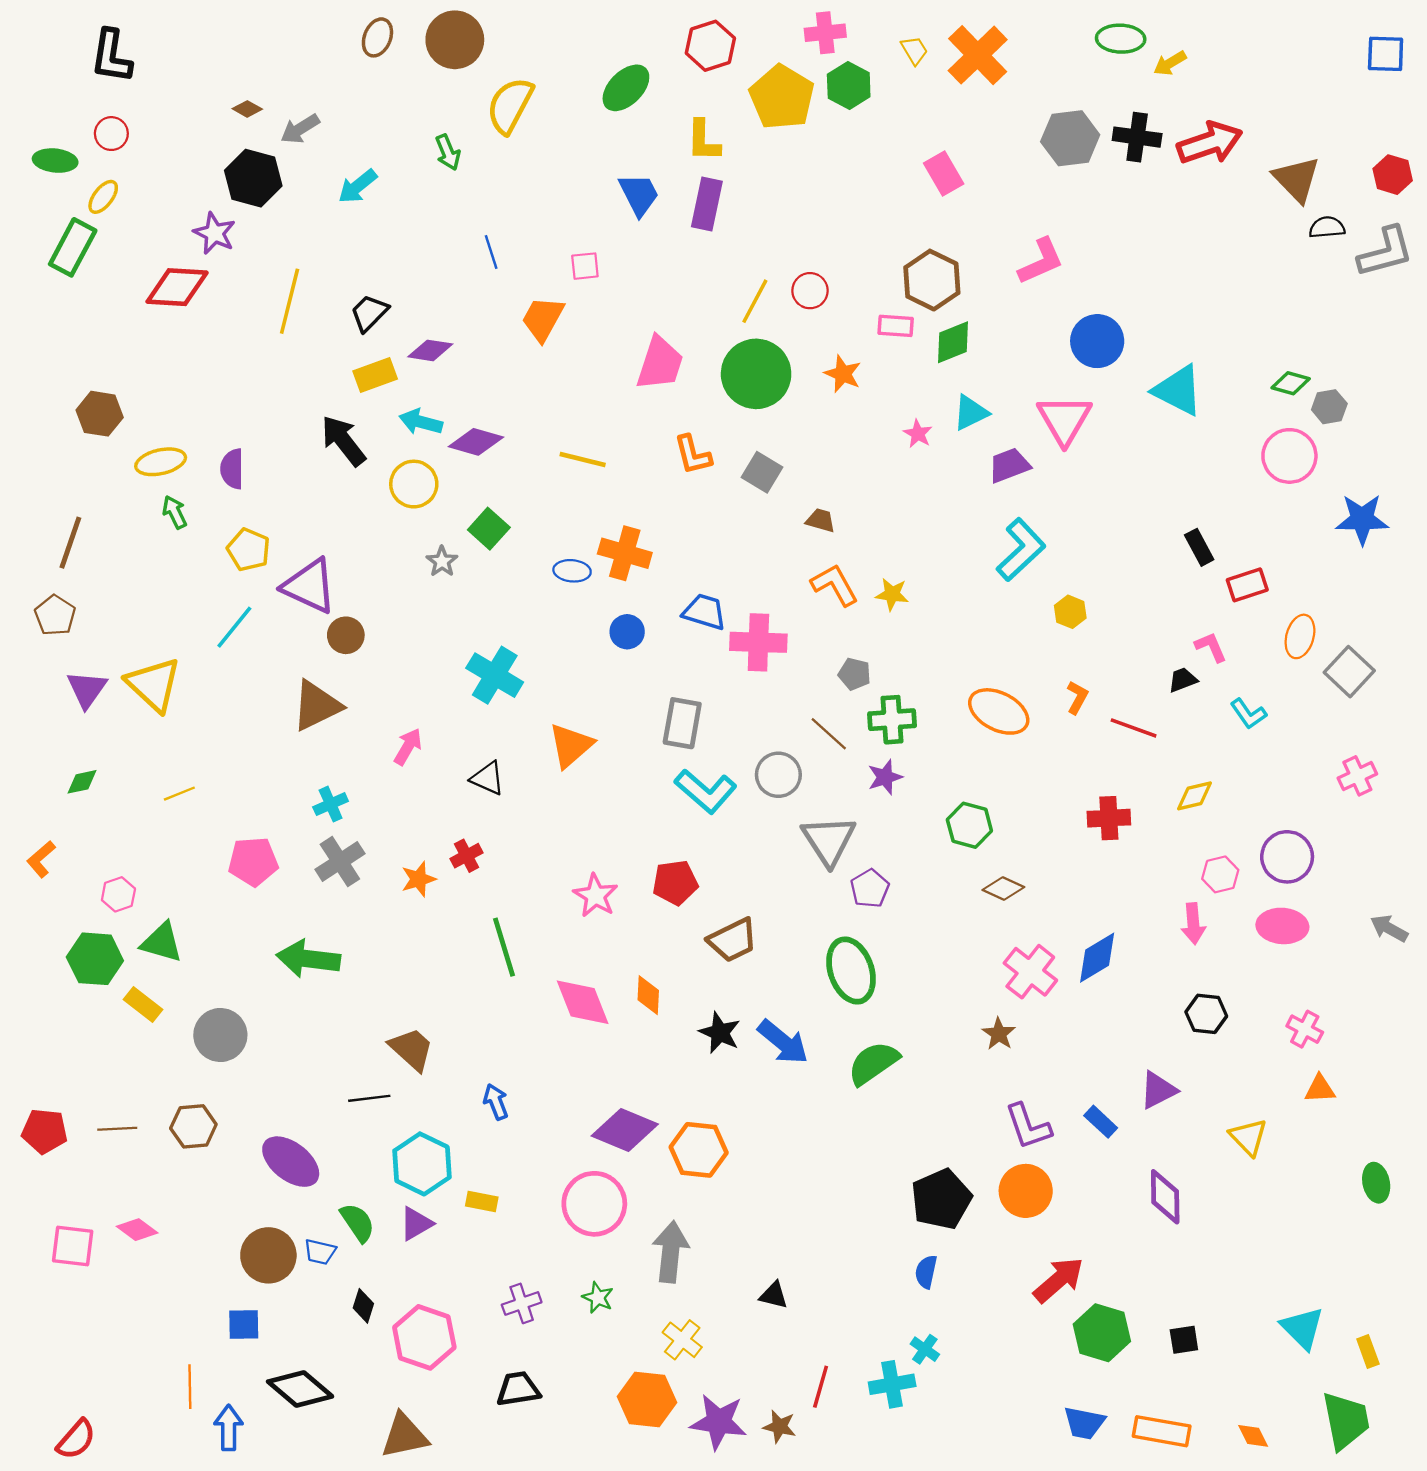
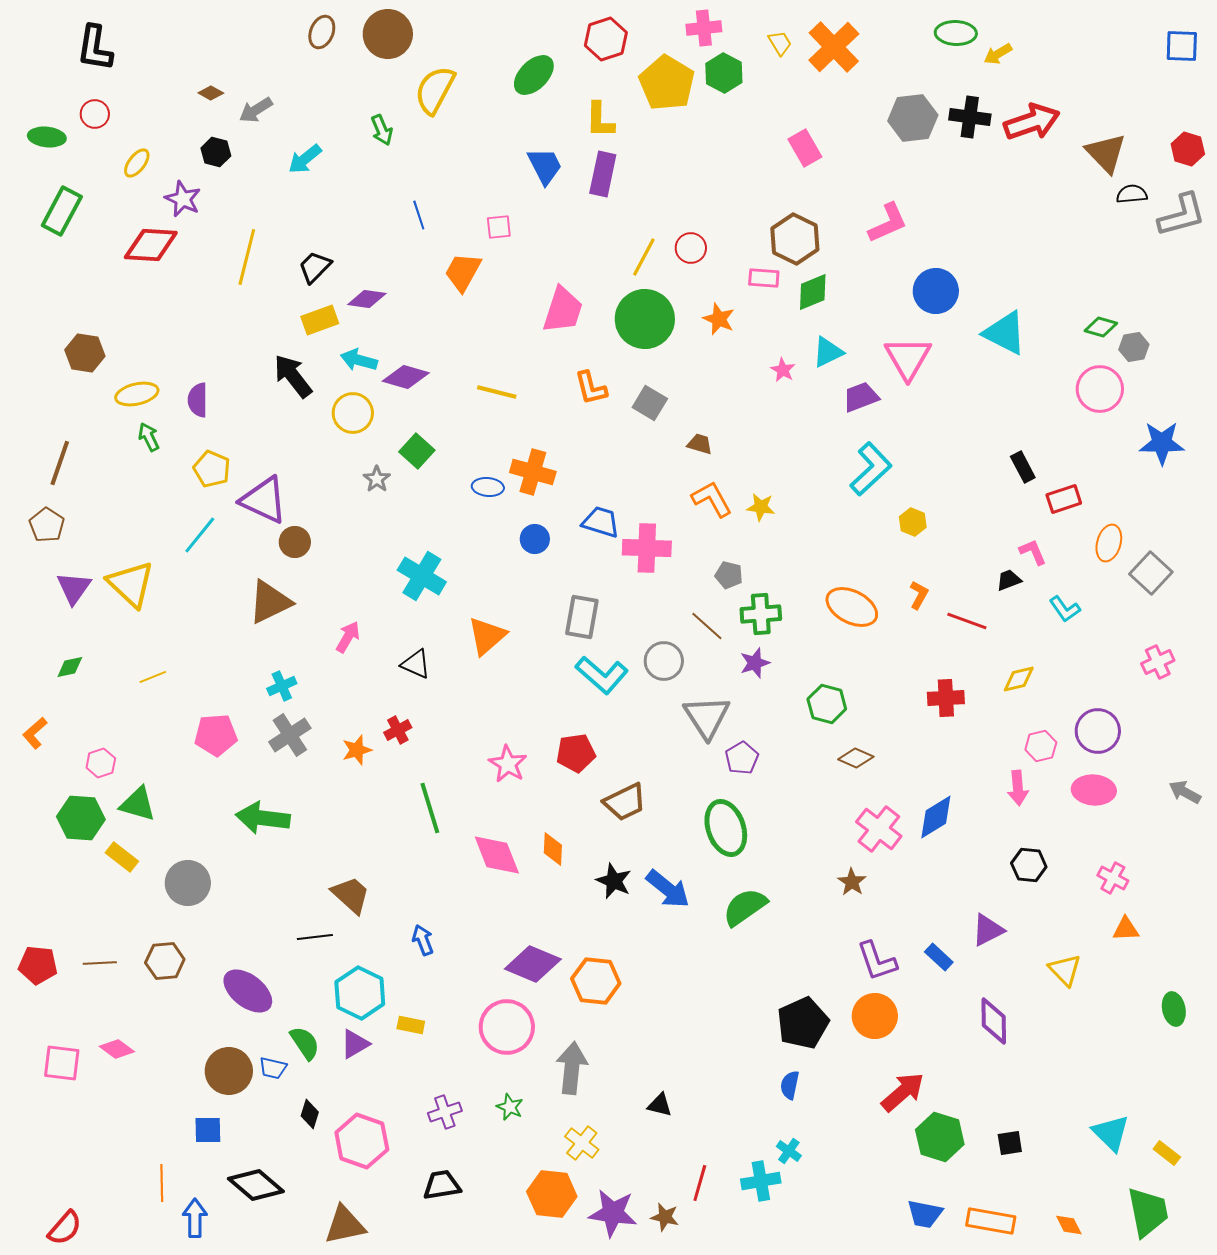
black hexagon: (253, 178) -> (216, 152), size x0.6
yellow ellipse: (103, 197) -> (137, 163), moved
yellow rectangle: (1368, 1351) -> (1167, 1153), turned -32

